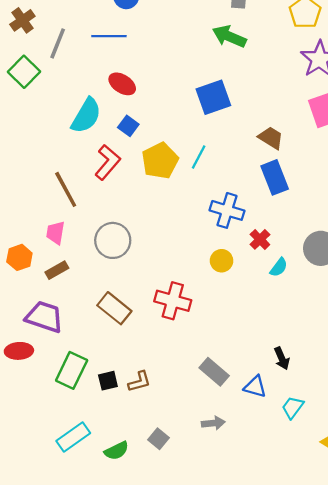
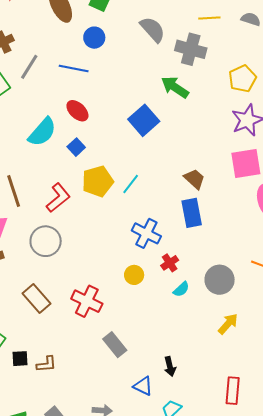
blue square: (213, 97) -> (144, 120), moved, turned -32
red L-shape: (108, 162) -> (58, 198), moved
gray rectangle: (214, 372) -> (115, 345), moved

